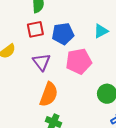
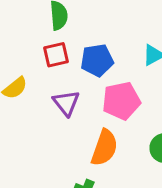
orange semicircle: (49, 94) -> (104, 148), moved

